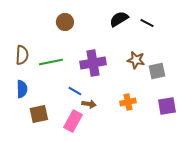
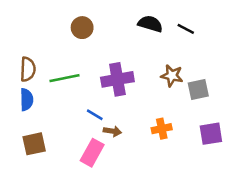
black semicircle: (119, 19) -> (150, 24), turned 48
blue semicircle: (22, 89) -> (27, 100), moved
brown square: (39, 114) -> (34, 144), moved

